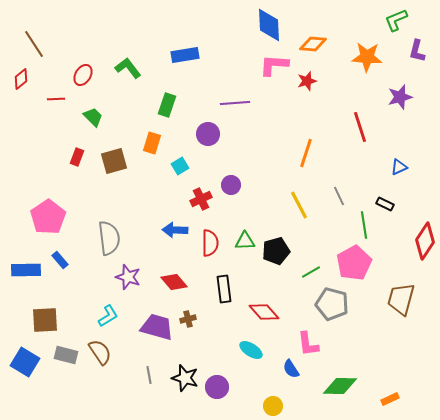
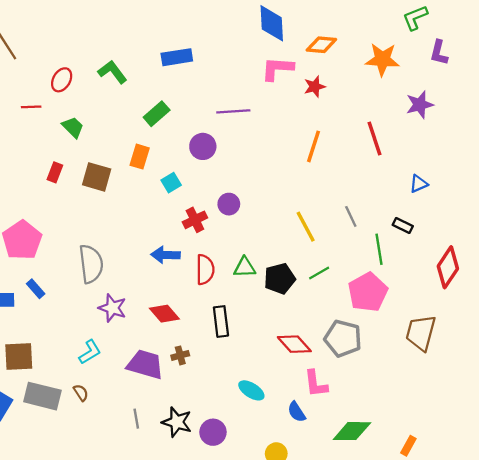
green rectangle: (167, 105) -> (157, 114), turned 30
orange line: (306, 153) -> (314, 146), moved
brown square: (114, 161) -> (97, 177), turned 32
green line: (311, 272) -> (319, 273), moved
red diamond: (264, 312) -> (294, 344), moved
brown semicircle: (100, 352) -> (81, 393), size x0.6
gray rectangle: (66, 355) -> (42, 396), size x1.4
orange rectangle: (390, 399) -> (408, 446), turned -36

